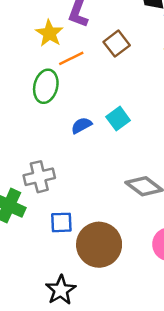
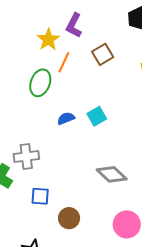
orange line: (71, 58) -> (64, 62), turned -45
brown circle: (99, 245) -> (69, 218), size x0.6

